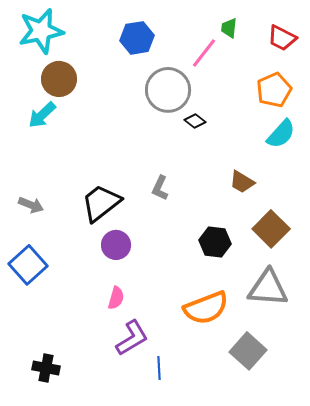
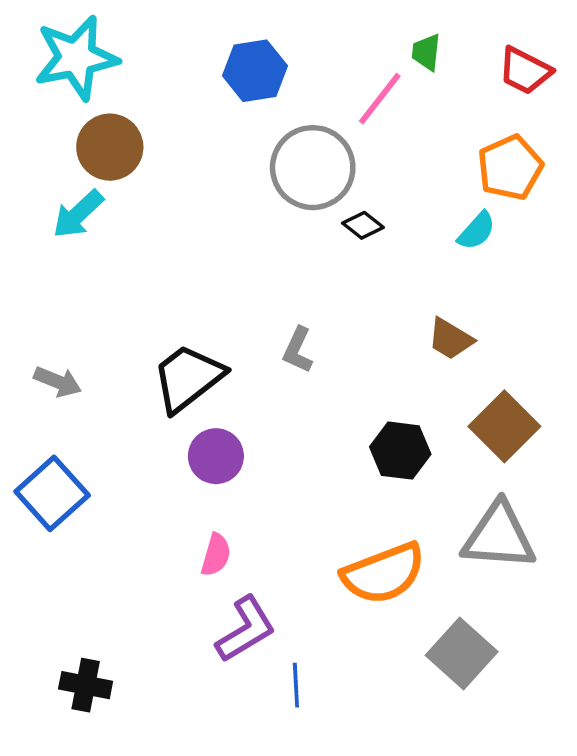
cyan semicircle: (281, 134) -> (477, 231), moved, size x0.7

